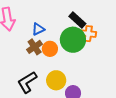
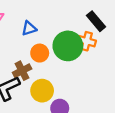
black rectangle: (77, 20) -> (96, 21), moved
brown cross: (35, 47) -> (22, 71), moved

